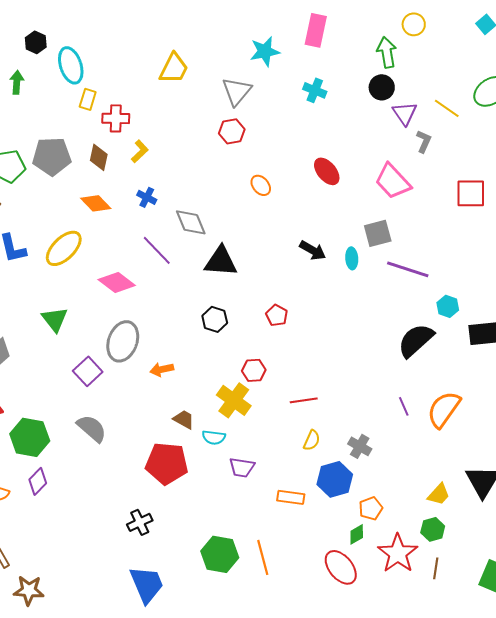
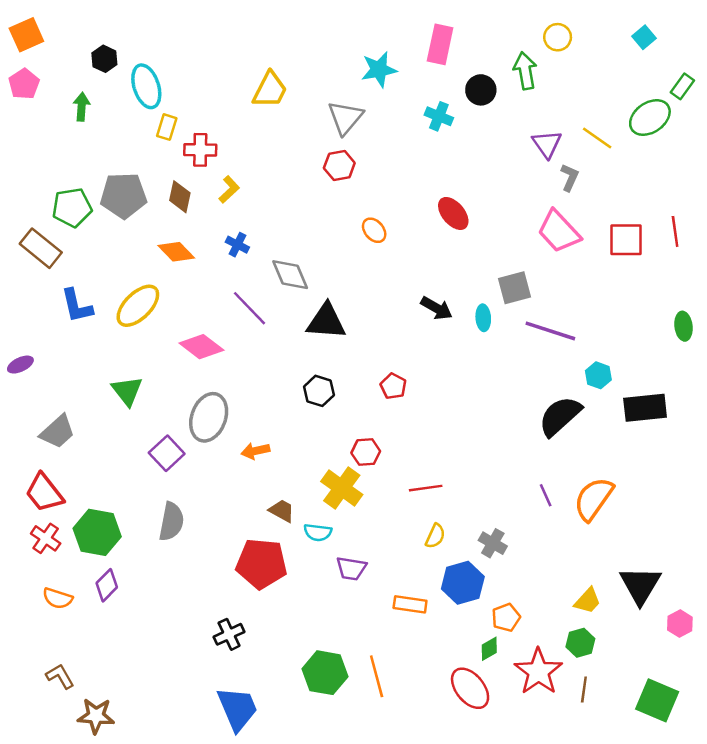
black circle: (382, 87) -> (481, 90), moved
pink trapezoid: (393, 181) -> (559, 231), moved
gray semicircle: (92, 428) -> (171, 522), turned 60

